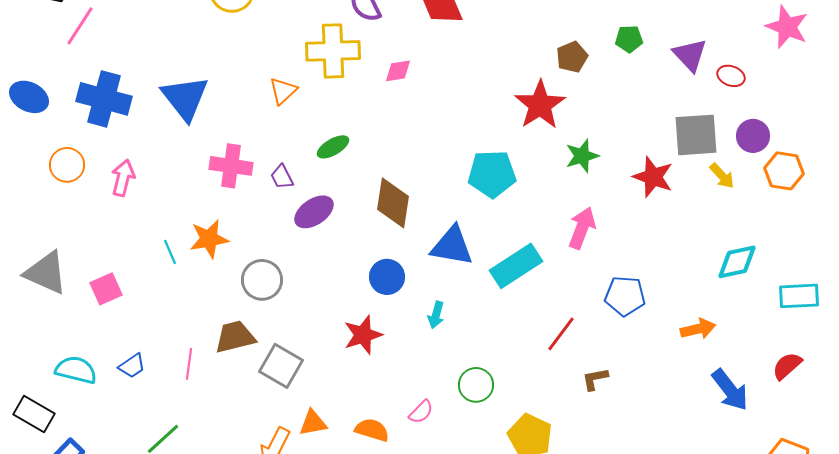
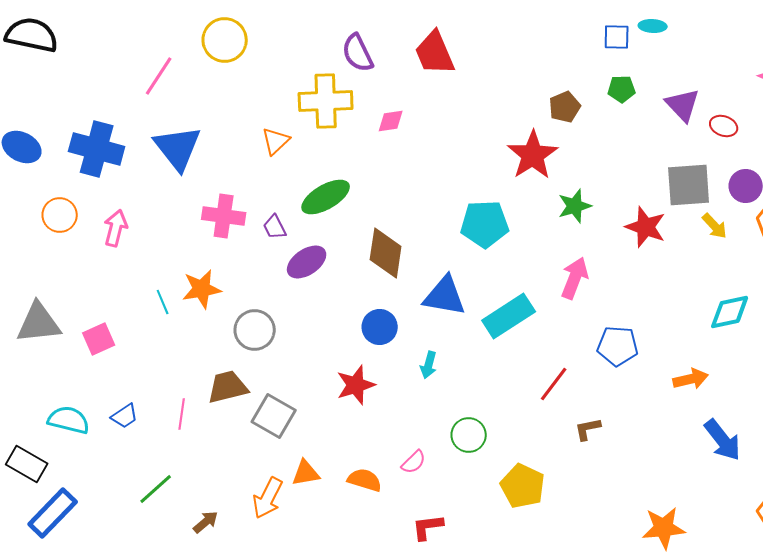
pink line: (80, 26) -> (159, 76), moved
green ellipse: (333, 147) -> (326, 197), size x1.5
gray triangle: (46, 273) -> (39, 323), turned -30

